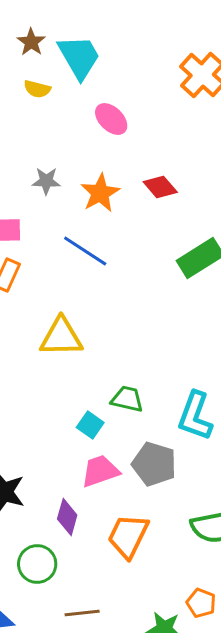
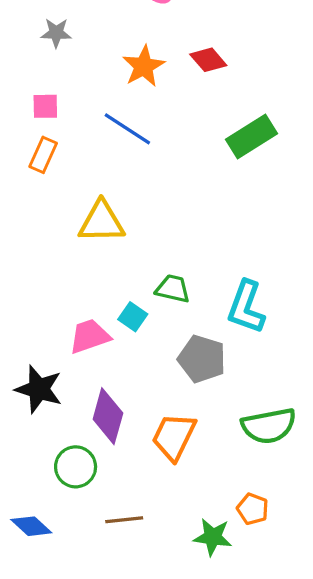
gray star: (46, 181) -> (56, 33), moved
pink trapezoid: (100, 471) -> (90, 336), moved
purple diamond: (67, 517) -> (108, 416), size x1.4

